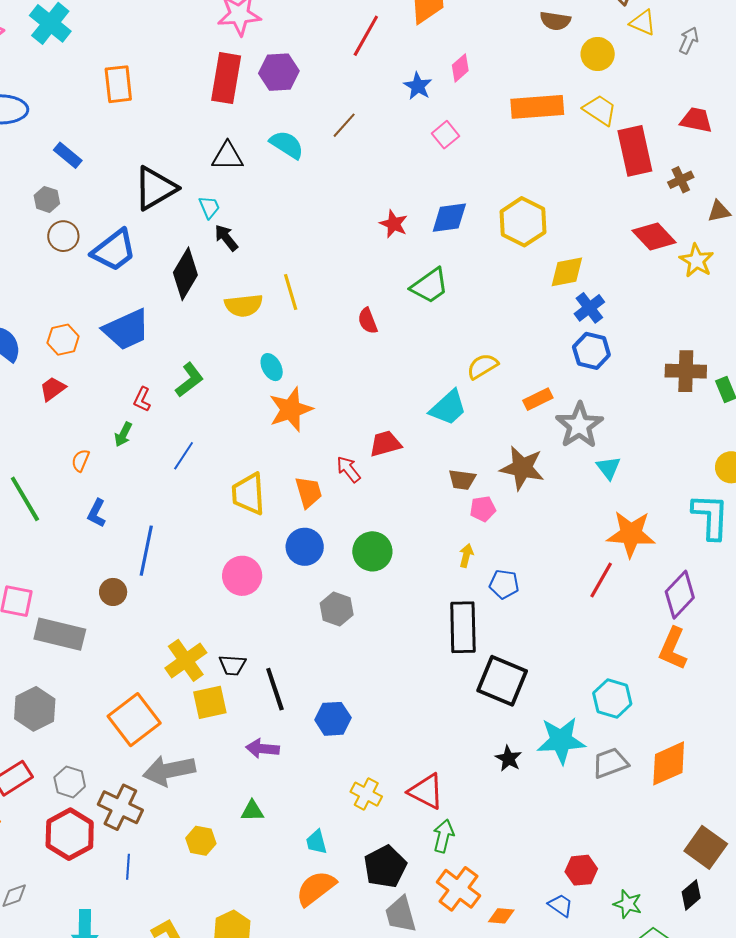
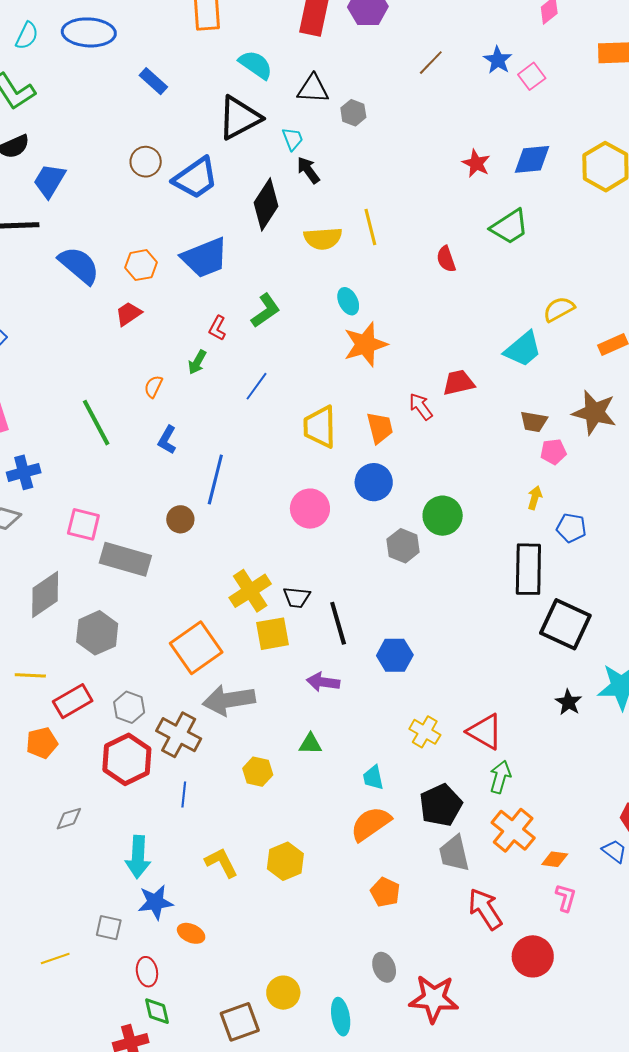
blue star: (418, 86) -> (498, 60), moved
cyan semicircle: (287, 145) -> (256, 65), moved
gray hexagon: (47, 199) -> (353, 113), moved
green circle: (372, 551) -> (443, 516), moved

